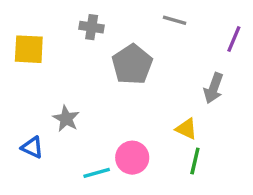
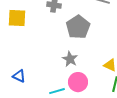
gray star: (66, 119) -> (70, 59), moved

